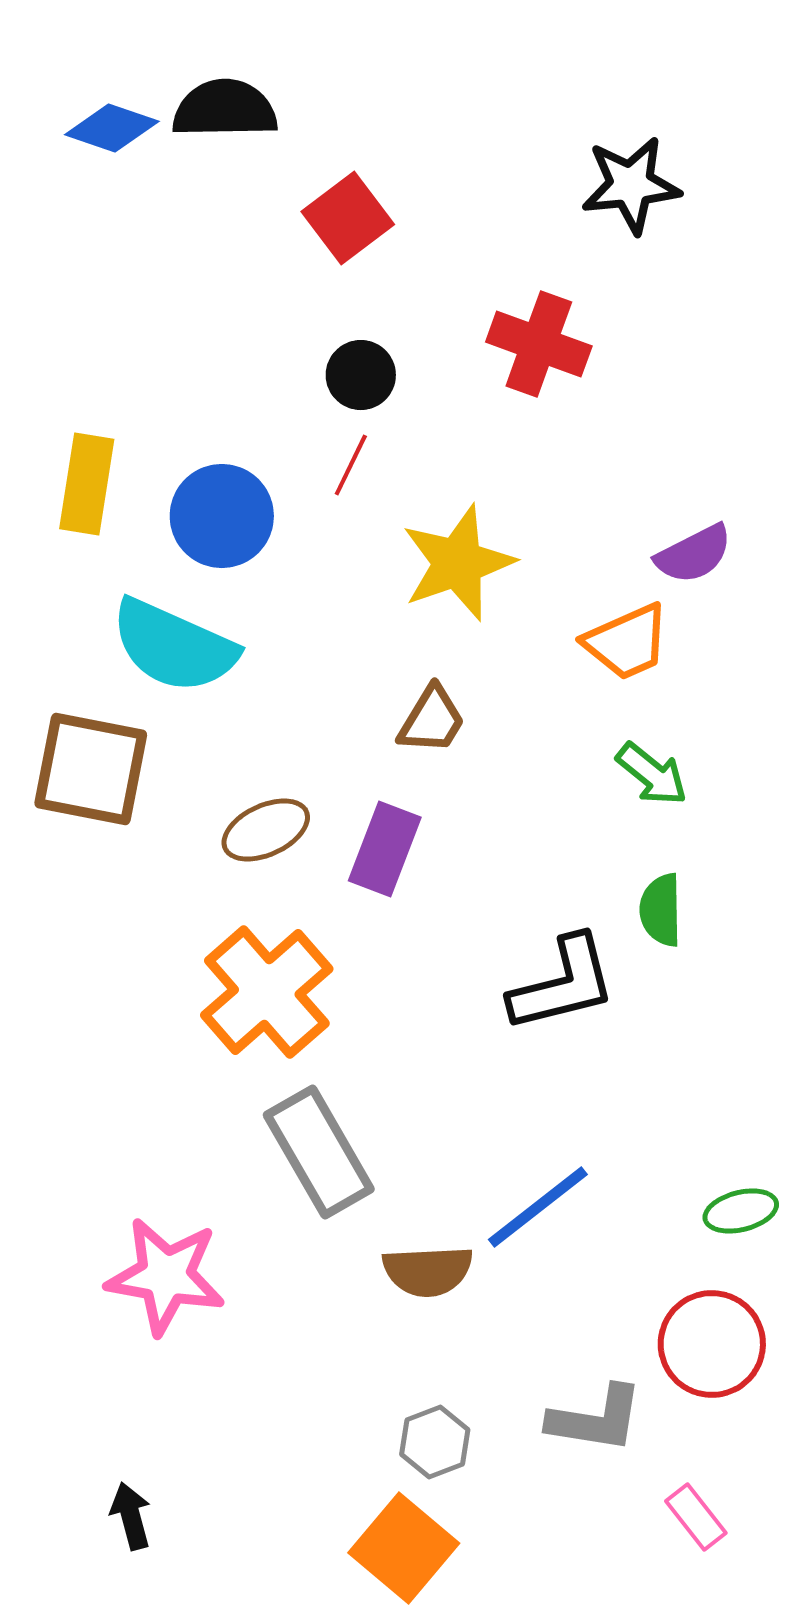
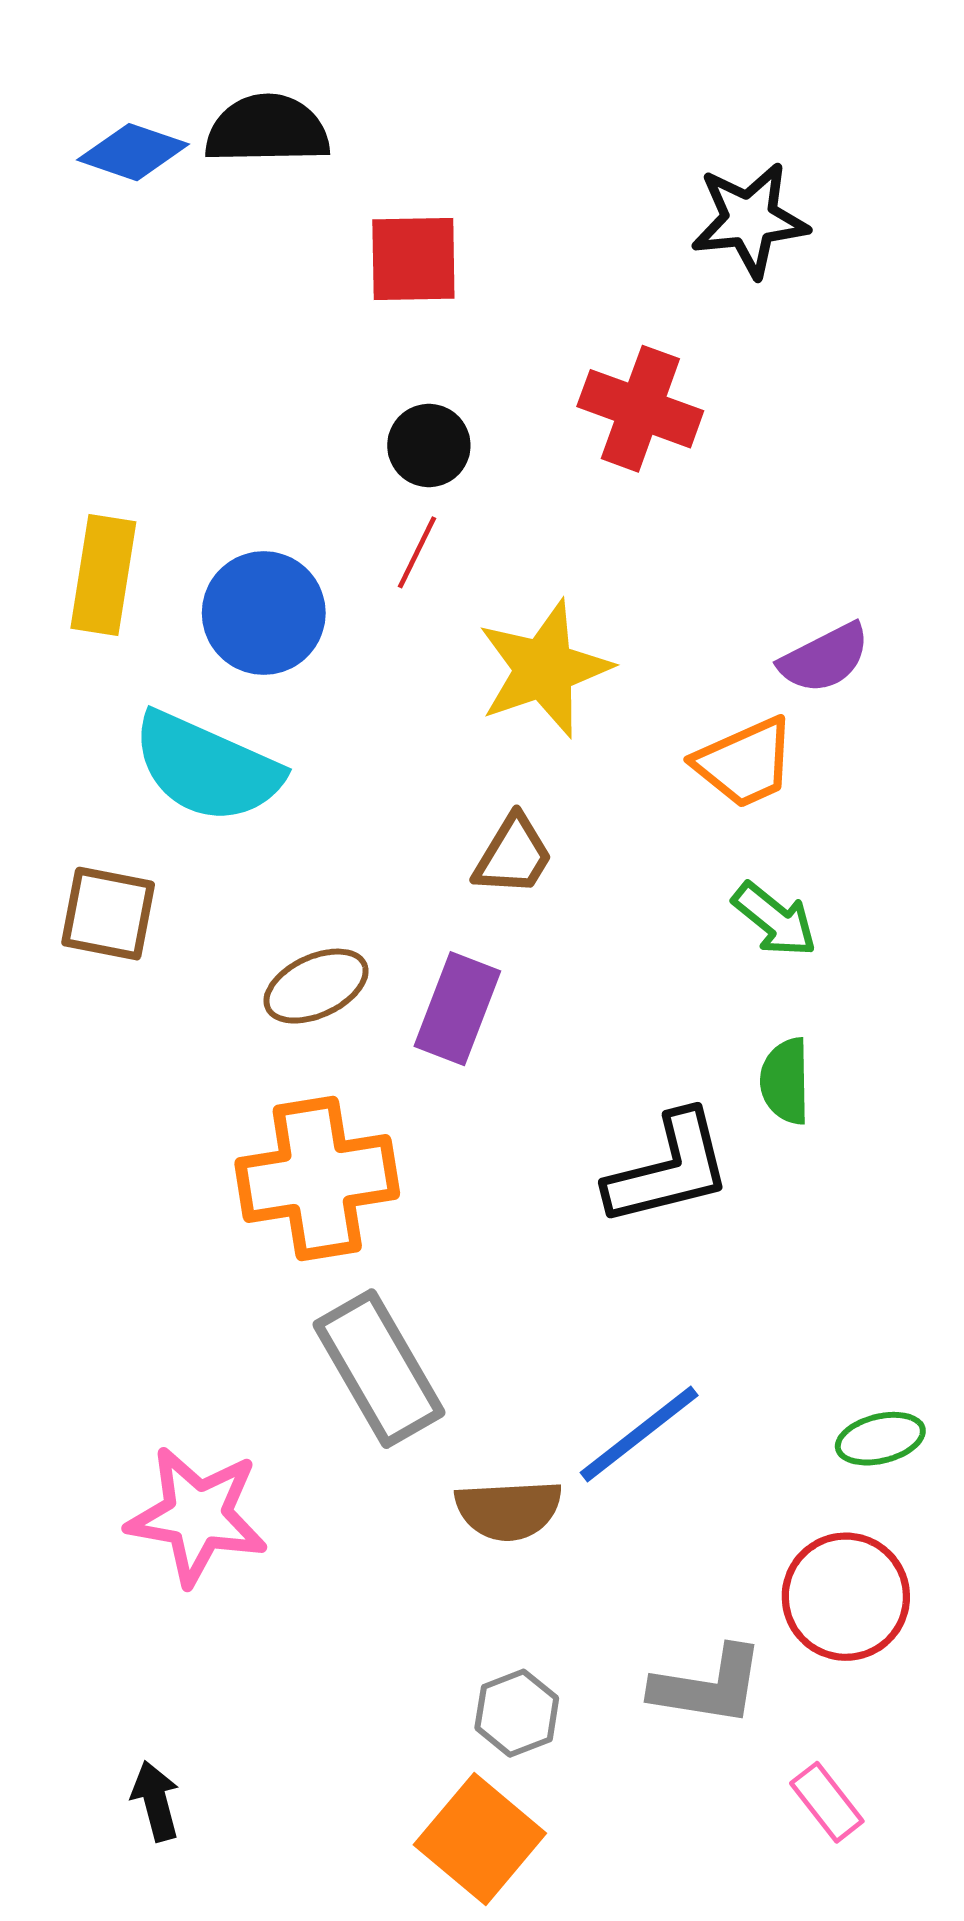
red square: (348, 218) -> (413, 259), turned 36
brown square: (91, 769) -> (108, 914), size x0.7
orange cross: (267, 992) -> (317, 1178), turned 32

